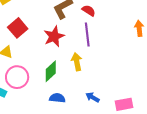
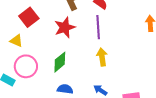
yellow arrow: (77, 62) -> (102, 57), moved

